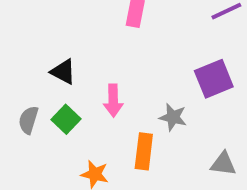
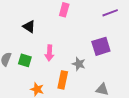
black triangle: (63, 72) -> (29, 27), moved
green square: (66, 119) -> (25, 60), turned -32

